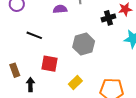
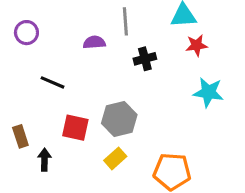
black cross: (108, 18) -> (145, 59), moved
gray hexagon: (84, 44) -> (119, 119), moved

